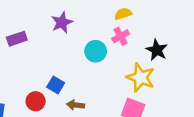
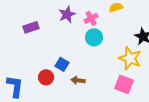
pink cross: (121, 36) -> (91, 18), moved

